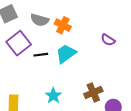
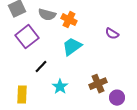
black line: (41, 55) -> (41, 67), moved, turned -40

